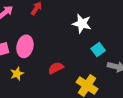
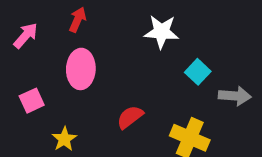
pink ellipse: (25, 46) -> (81, 69), moved

